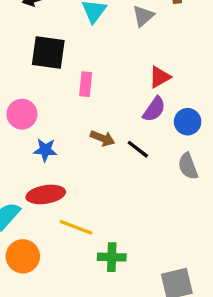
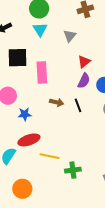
gray triangle: (143, 16) -> (70, 36), moved
pink rectangle: (86, 84) -> (42, 73), size x1.5
black line: (138, 149) -> (78, 105), turned 40
orange circle: (23, 256) -> (22, 189), moved

